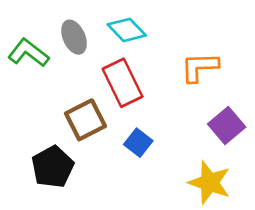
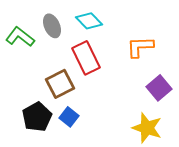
blue square: (138, 143) -> (69, 117), moved

